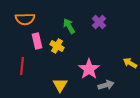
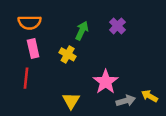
green arrow: (69, 26) -> (82, 31), turned 56
pink rectangle: (37, 41) -> (33, 48), moved
yellow arrow: (130, 63) -> (150, 96), moved

